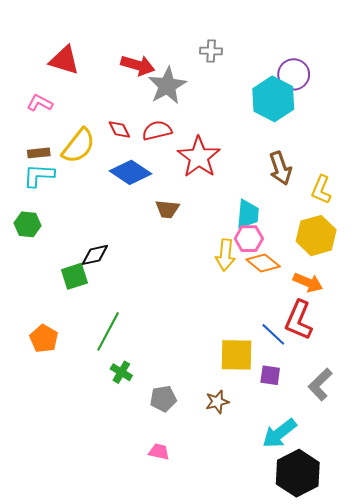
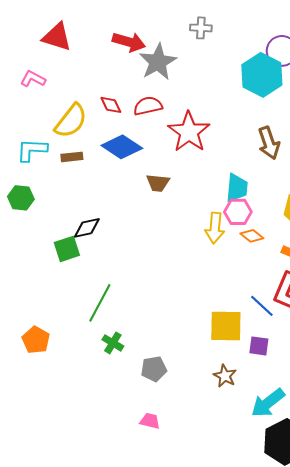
brown rectangle: (39, 153) -> (72, 157), moved
orange diamond: (263, 263) -> (252, 236), size x0.7
orange pentagon: (44, 339) -> (36, 340), moved
brown star: (217, 402) -> (225, 376), moved, turned -30

